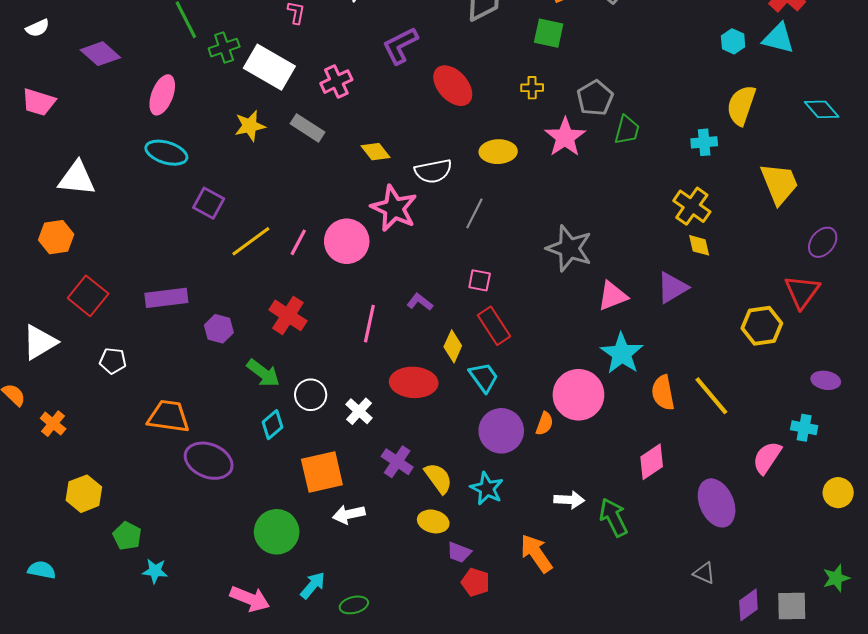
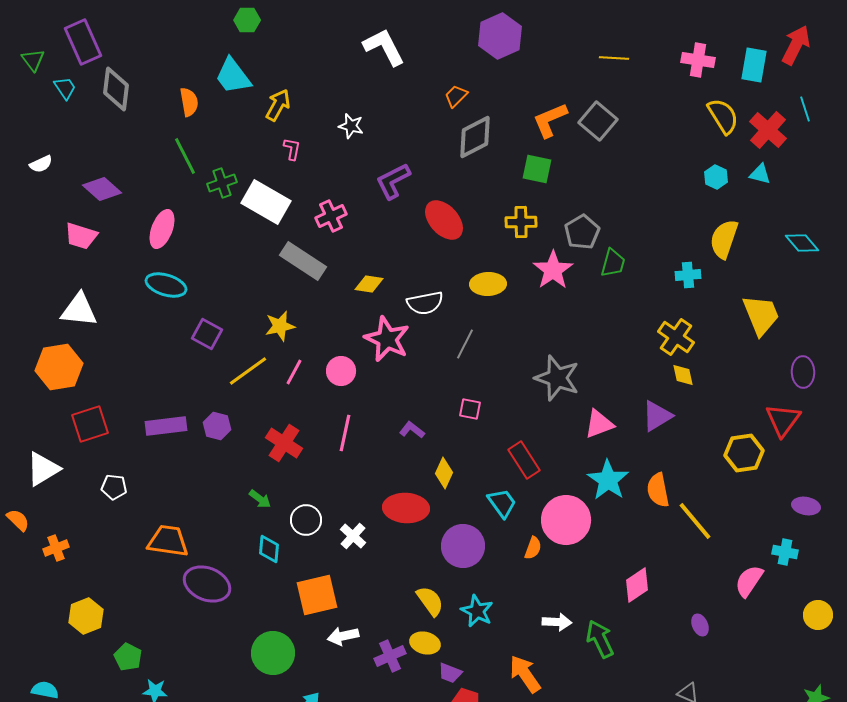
cyan triangle: (778, 38) -> (760, 174), size x0.7
yellow cross: (532, 88) -> (521, 222), size x1.4
pink trapezoid: (39, 102) -> (81, 236), moved
yellow star: (250, 126) -> (280, 326), moved
gray rectangle: (308, 128) -> (303, 261), size x1.4
yellow diamond: (376, 152) -> (369, 284), turned -44
orange hexagon: (56, 237) -> (59, 367), size x1.4
pink circle: (347, 241) -> (341, 371), size x0.7
purple ellipse: (823, 242) -> (803, 372), turned -40
red square: (88, 296) -> (90, 424), turned 33
pink line: (369, 324) -> (345, 433), moved
red rectangle: (494, 326) -> (524, 460), moved
purple hexagon: (219, 329) -> (217, 426), moved
green arrow: (263, 373) -> (260, 499), size x0.7
cyan trapezoid: (484, 377) -> (502, 503), moved
orange semicircle: (663, 393) -> (658, 490), moved
orange cross: (53, 424) -> (56, 548), turned 30
cyan diamond: (272, 425) -> (269, 549), turned -44
purple circle: (501, 431) -> (463, 546), moved
purple cross: (397, 462) -> (390, 656), moved, turned 32
purple ellipse: (717, 503) -> (700, 625), size x0.5

